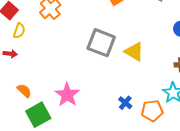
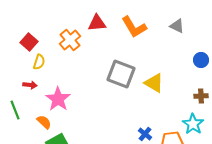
pink star: (67, 95) -> (58, 99), moved

